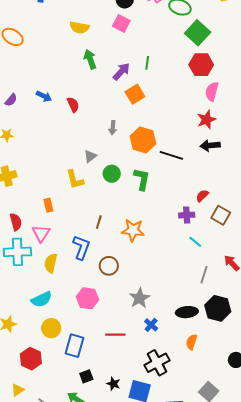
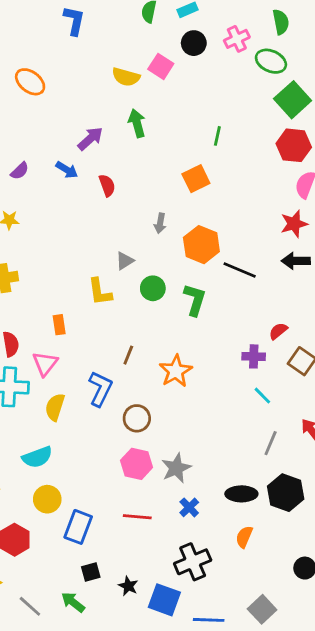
pink square: (121, 23) -> (161, 66), moved
purple arrow: (121, 71) -> (90, 139), moved
orange star: (133, 230) -> (176, 371), turned 30
pink hexagon: (88, 298) -> (137, 464), moved

